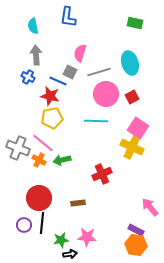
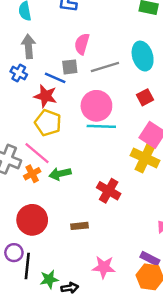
gray square: (70, 72) -> (70, 67), turned -32
pink circle: (106, 94) -> (96, 106), moved
yellow pentagon: (52, 118) -> (48, 123), turned 30
orange cross: (39, 160) -> (32, 174), turned 32
red cross: (102, 174) -> (109, 191), turned -36
black line: (42, 223) -> (27, 266), moved
pink star: (87, 237) -> (104, 267), moved
green star: (61, 240) -> (49, 279), moved

